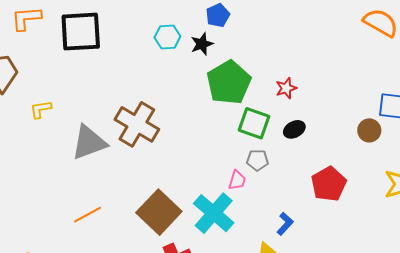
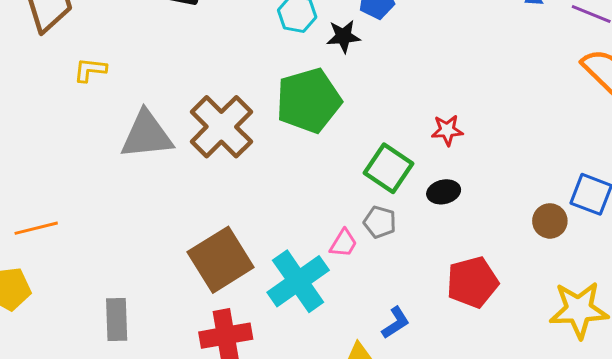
green pentagon: (229, 82) -> (309, 101), moved
orange line: (88, 215) -> (36, 228), moved

